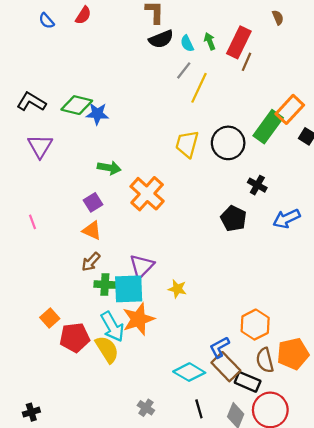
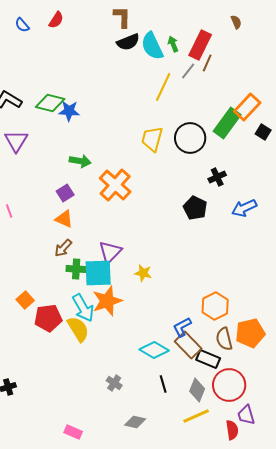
cyan semicircle: (187, 43) -> (152, 46), size x1.8
gray line: (184, 70) -> (188, 71), moved
black cross: (257, 185) -> (217, 177), turned 36

